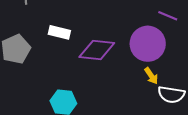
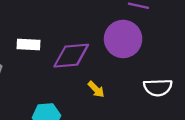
yellow arrow: (151, 76) -> (96, 89), moved

